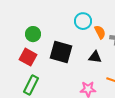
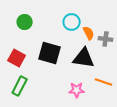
green circle: (33, 34) -> (25, 22), moved
black triangle: (95, 57) -> (84, 58), size x1.6

